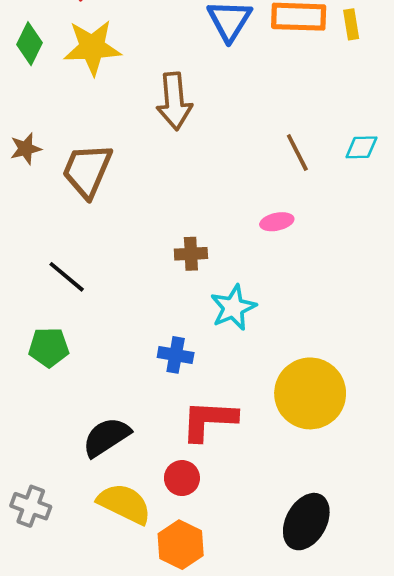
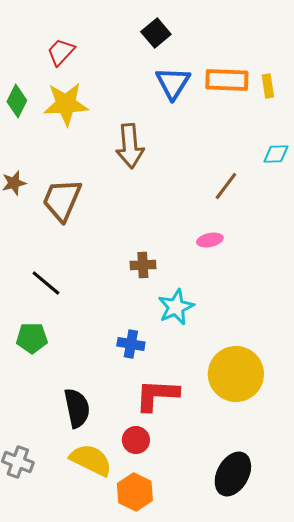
cyan diamond: (361, 147) -> (276, 154), moved
brown line: (297, 153) -> (226, 186), turned 64
black semicircle: (106, 437) -> (77, 408), turned 111

